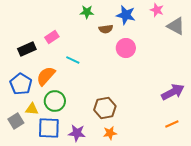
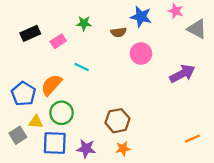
green star: (87, 12) -> (84, 23), moved
black rectangle: (27, 49) -> (30, 33), moved
purple arrow: (173, 92) -> (182, 74), moved

